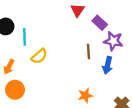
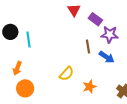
yellow semicircle: (39, 56) -> (66, 74), moved
blue arrow: (107, 65) -> (107, 57), turned -63

